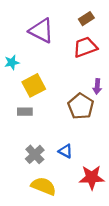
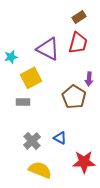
purple triangle: (41, 31) -> (48, 49), moved
red trapezoid: (85, 47) -> (78, 43), turned 125

